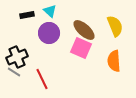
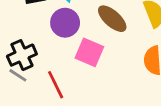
pink square: (81, 48) -> (89, 52), moved

